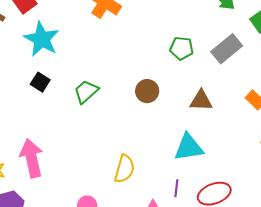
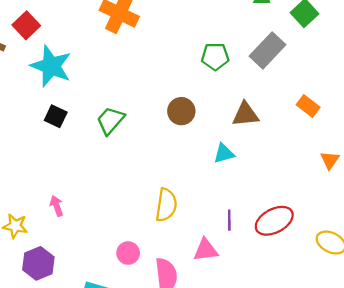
cyan triangle: (189, 147) -> (224, 153), moved, size x0.6
pink arrow: (32, 158) -> (57, 206), size x0.5

